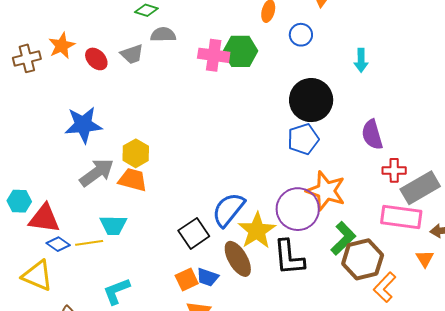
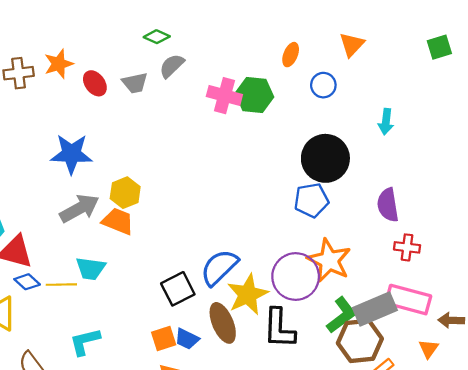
gray semicircle: (163, 35) -> (172, 66), turned -50
gray rectangle: (420, 188) -> (375, 309), moved

